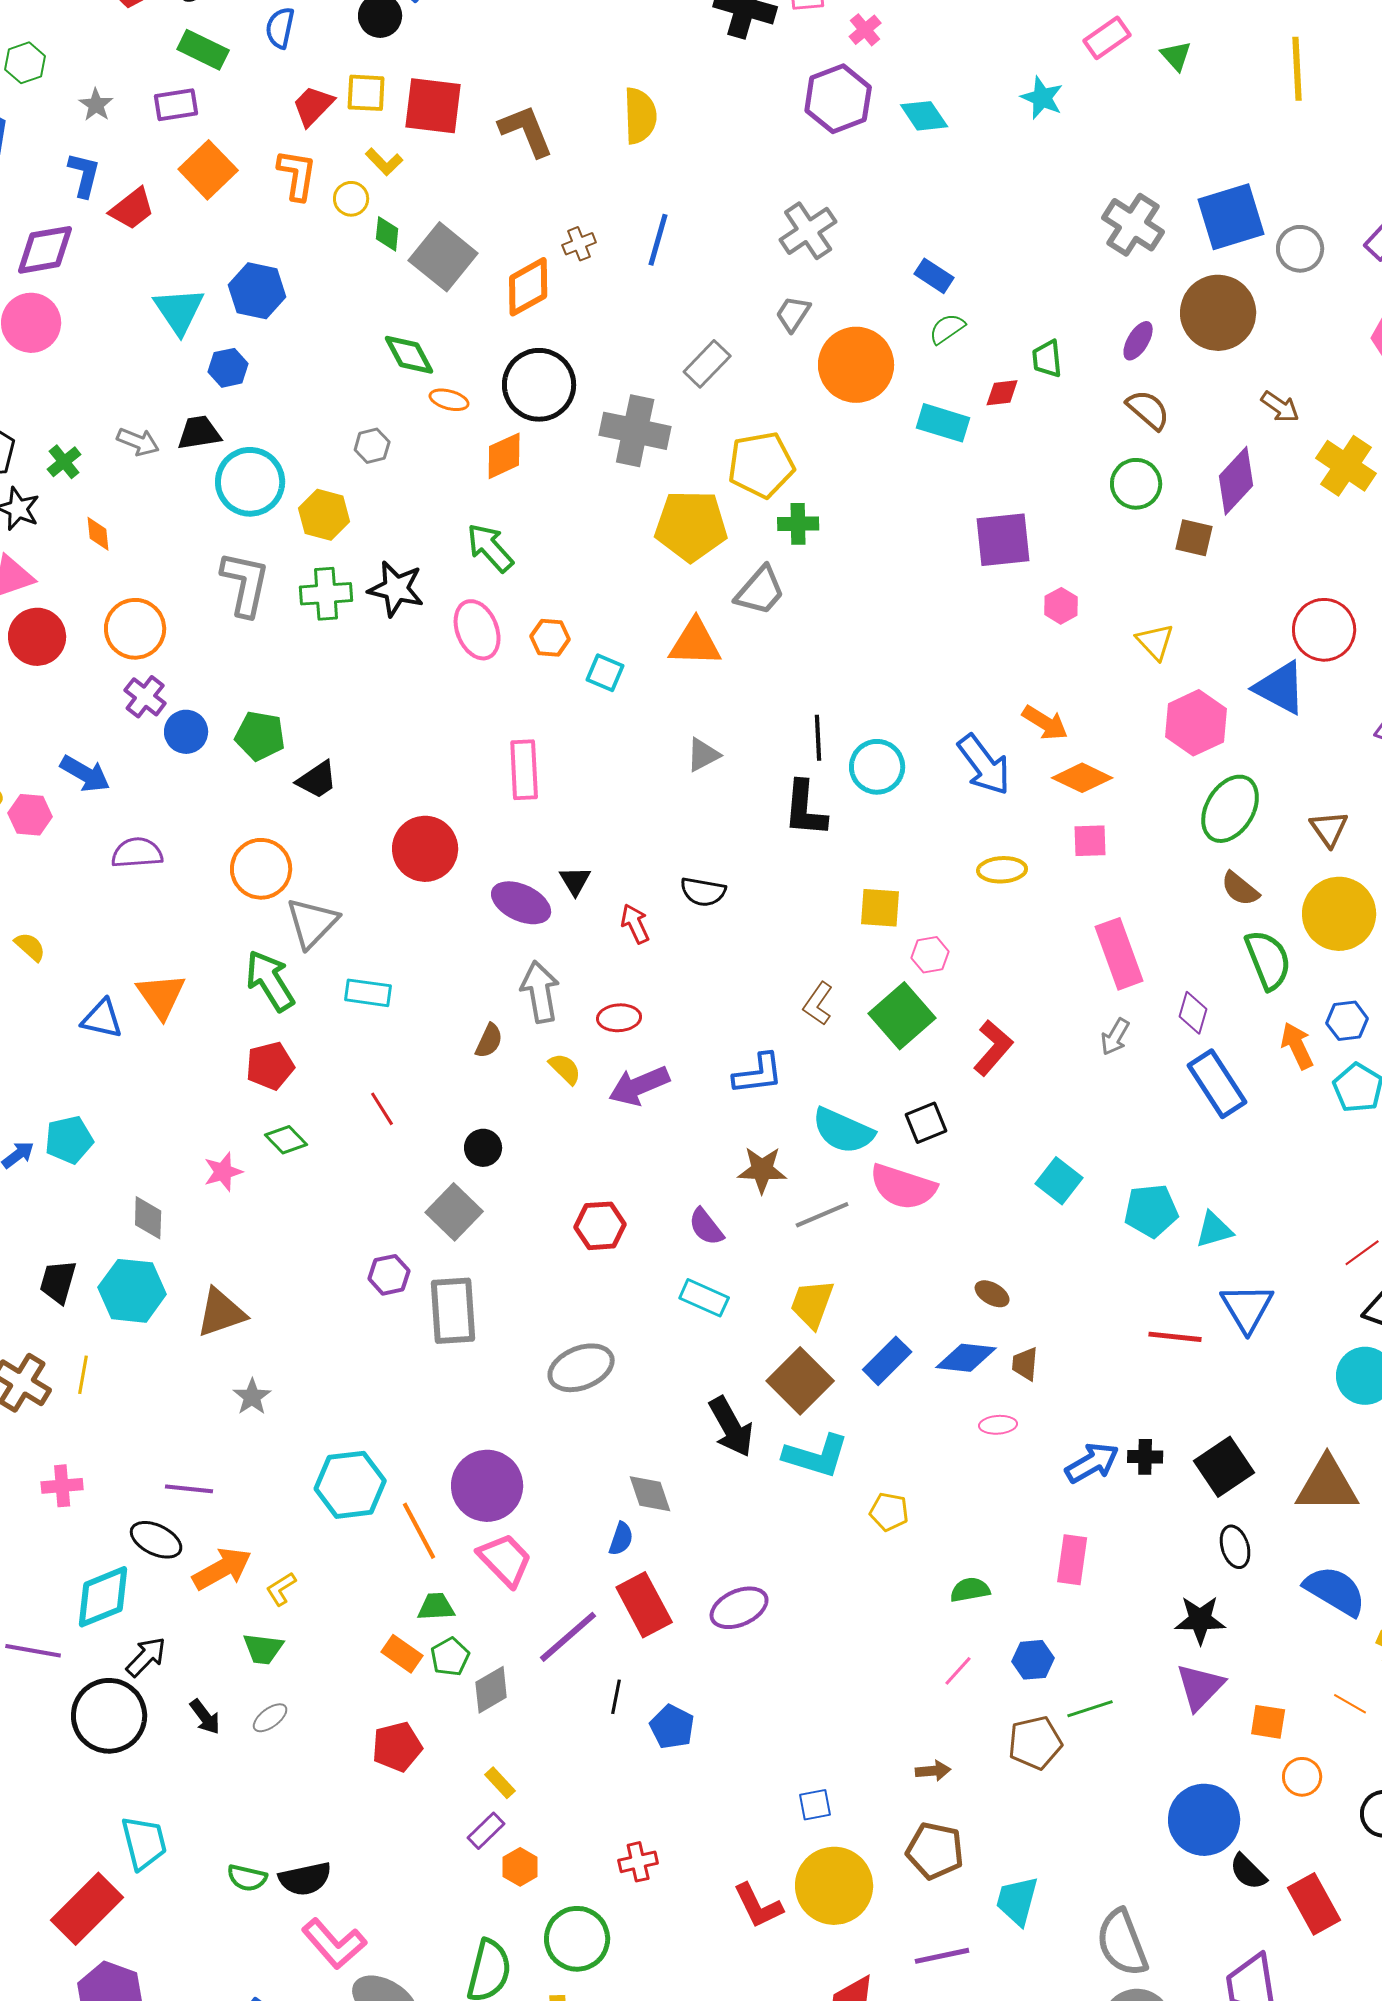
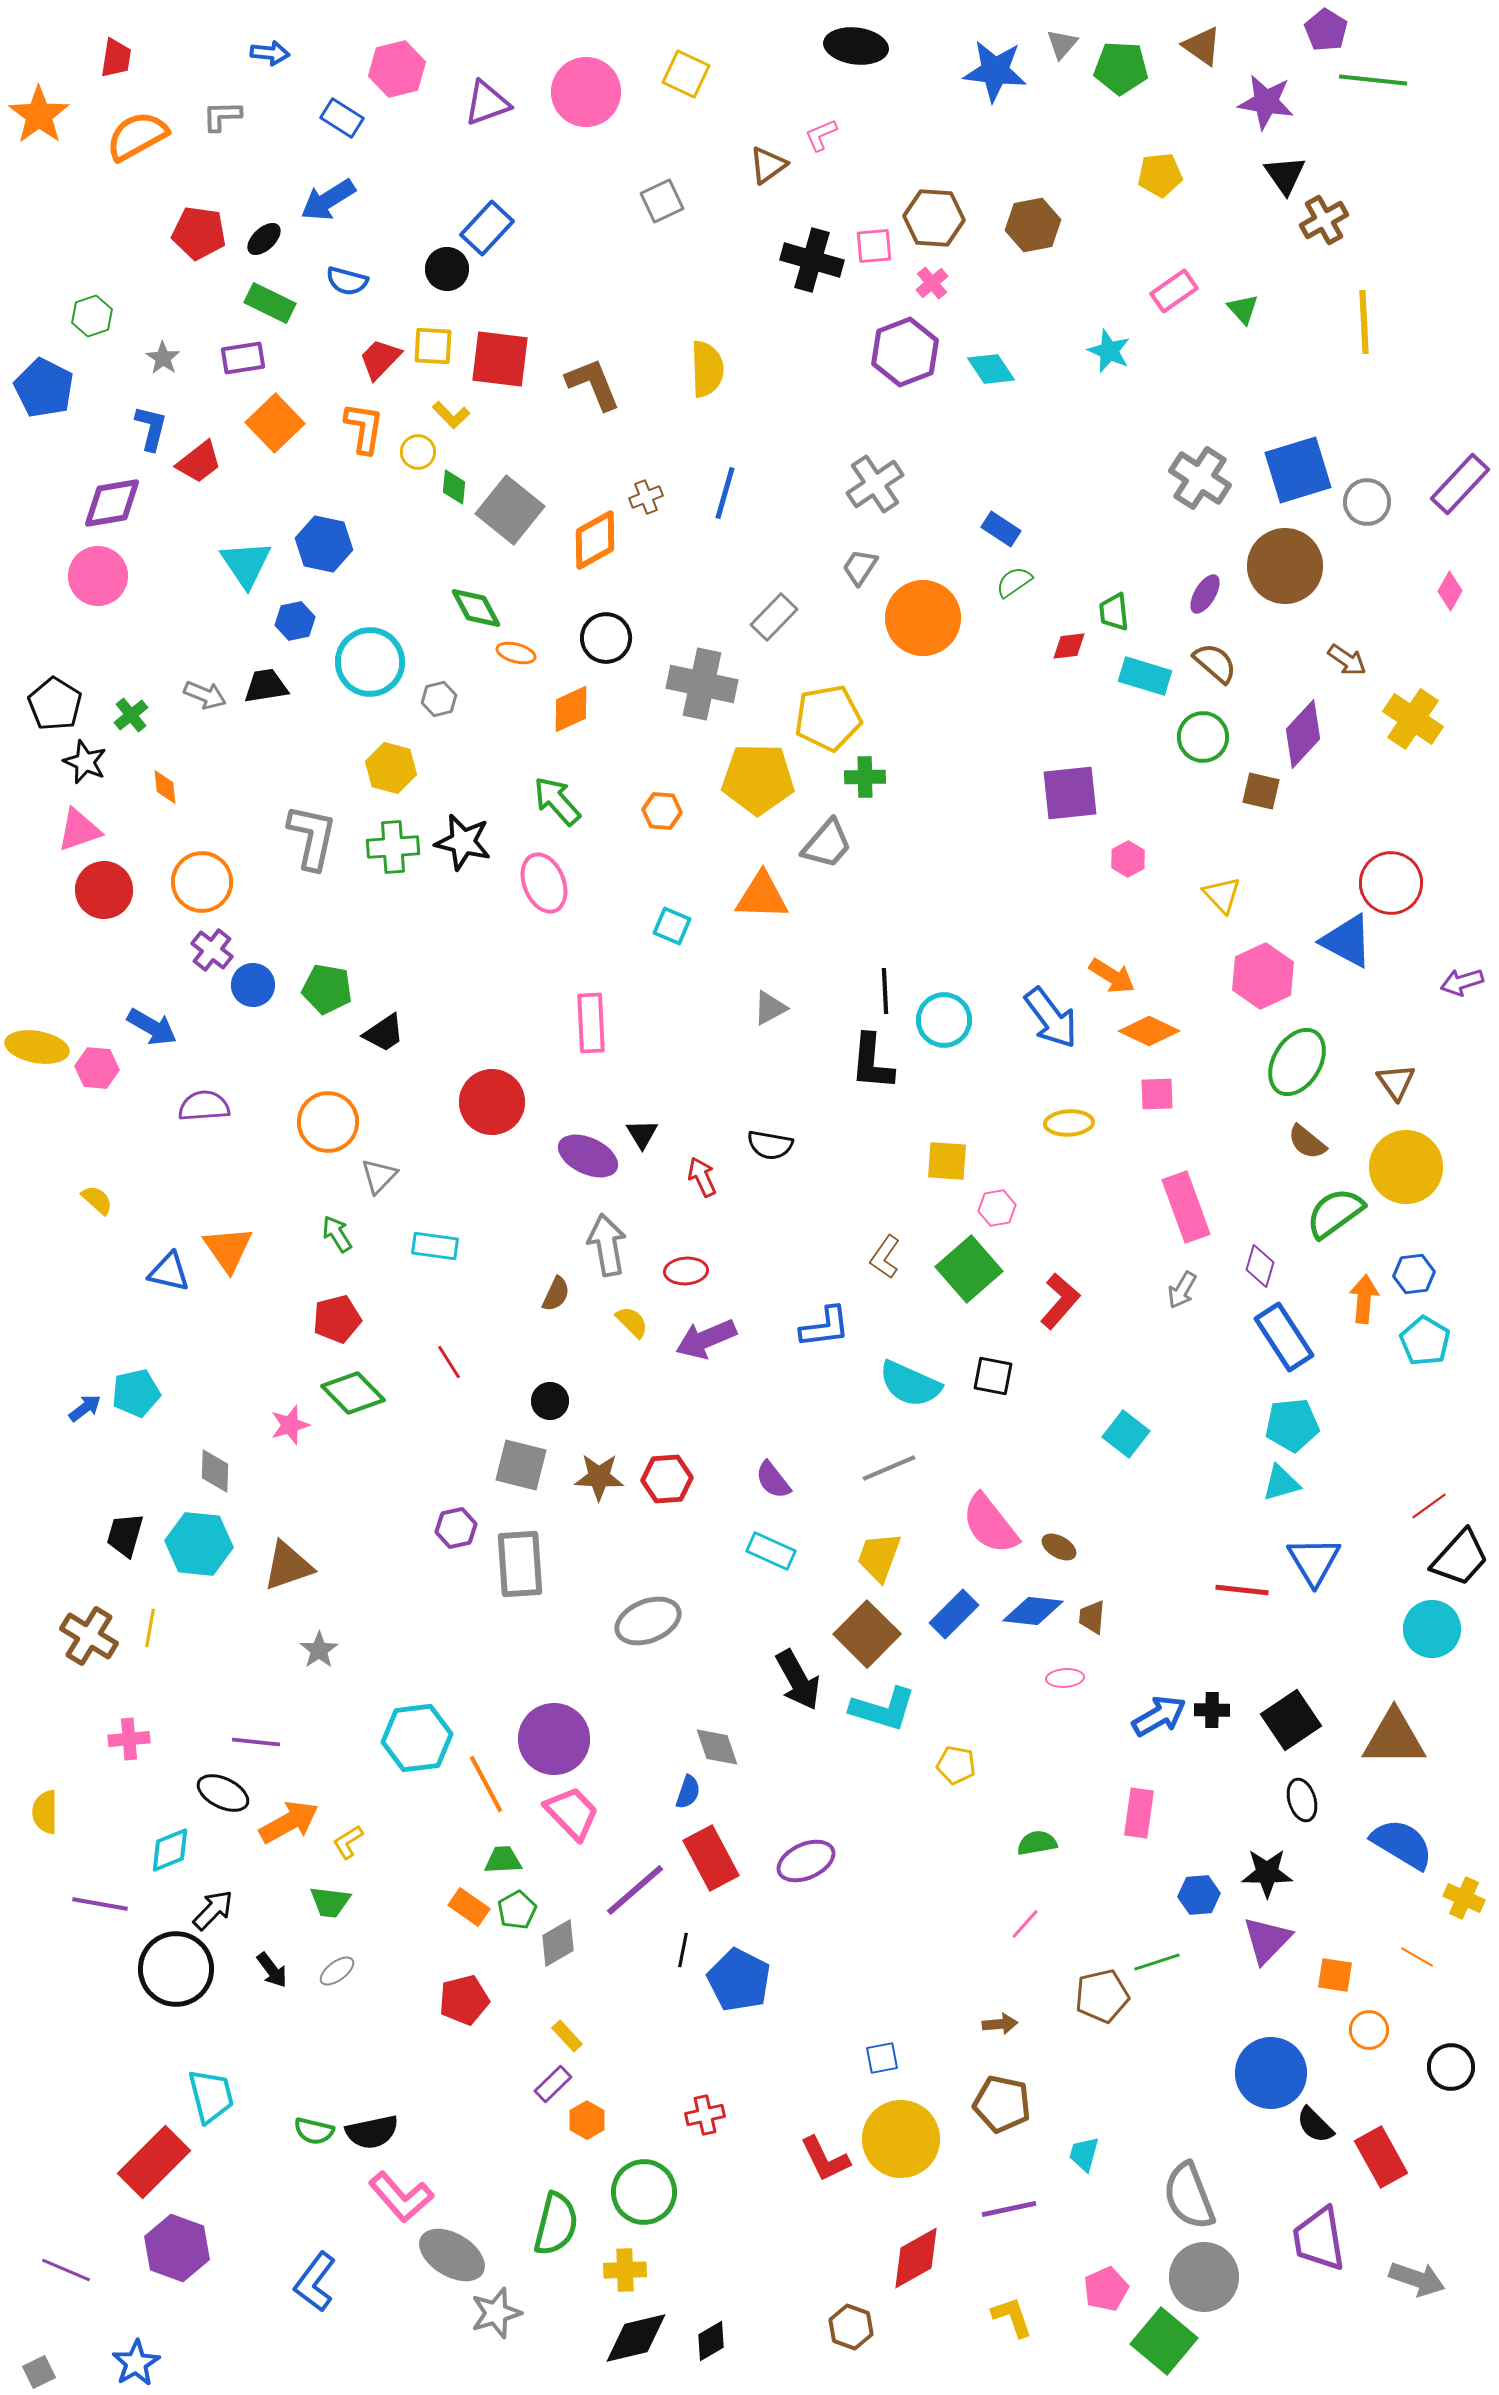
blue semicircle: (280, 28) -> (347, 281), turned -87
black circle: (539, 385) -> (606, 638), size x0.7
cyan rectangle: (943, 423) -> (1145, 676), moved
cyan circle: (250, 482) -> (370, 662), moved
orange hexagon: (550, 638) -> (662, 811), moved
gray triangle: (312, 923) -> (379, 1176), size x0.7
green semicircle: (1268, 960) -> (1335, 1213), turned -104
green arrow: (270, 981) -> (337, 1234), size x0.6
orange arrow: (1297, 1046) -> (1364, 1299), turned 30
black square: (926, 1123) -> (993, 1376), turned 33
green diamond: (286, 1140) -> (353, 1393), size x1.5
brown star: (762, 1170) -> (599, 1477), moved
pink semicircle: (903, 1187) -> (990, 1524), moved, turned 34
cyan pentagon: (1151, 1211) -> (1292, 1425), moved
gray square: (454, 1212) -> (521, 1465), turned -30
cyan diamond: (103, 1597) -> (170, 1850), size x0.7
blue hexagon: (1033, 1660) -> (1199, 1895), moved
blue pentagon: (672, 1727) -> (739, 1980), size x1.4
cyan trapezoid: (1017, 1901) -> (1084, 2154), size x0.7

